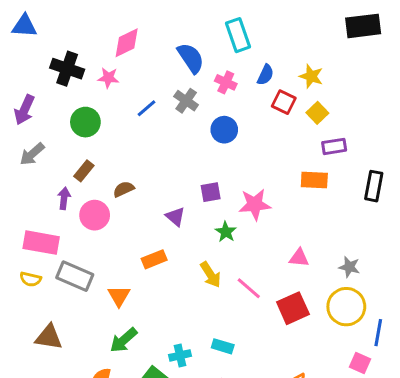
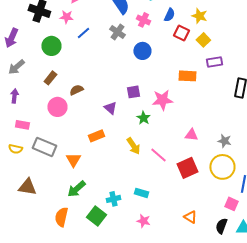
blue line: (146, 108) -> (83, 33), moved
orange rectangle: (314, 180) -> (187, 76), moved
purple arrow: (64, 198) -> (14, 96), moved
pink rectangle: (41, 243) -> (22, 125), size x0.6

